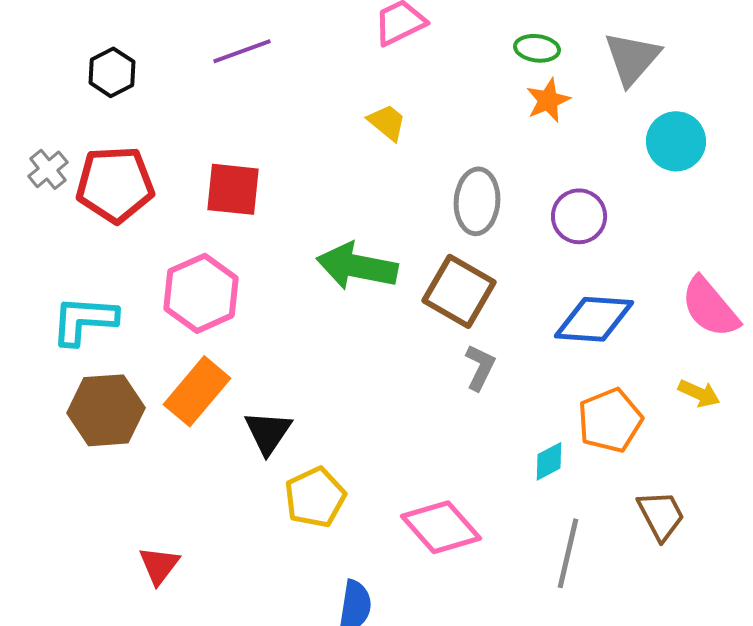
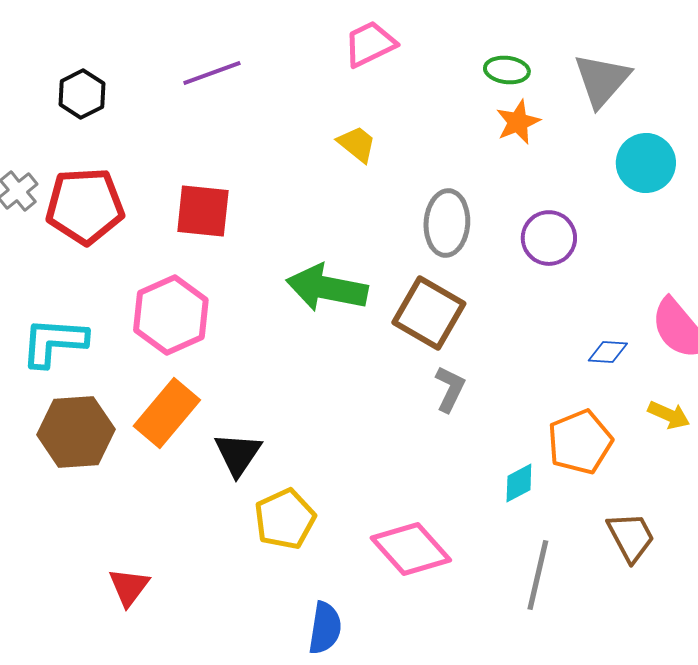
blue diamond: (594, 319) -> (608, 352), moved, size x0.5

